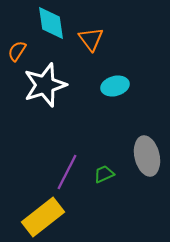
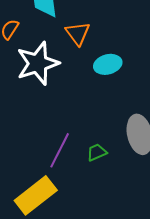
orange triangle: (91, 39) -> (78, 33), moved

